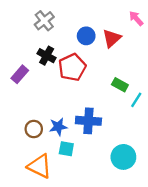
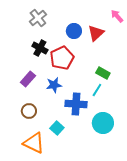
purple rectangle: (20, 74) -> (28, 79), moved
cyan line: (136, 100) -> (97, 90), moved
blue star: (58, 127) -> (54, 85), moved
cyan square: (66, 149) -> (57, 128), turned 32
cyan circle: (123, 157) -> (103, 123), moved

